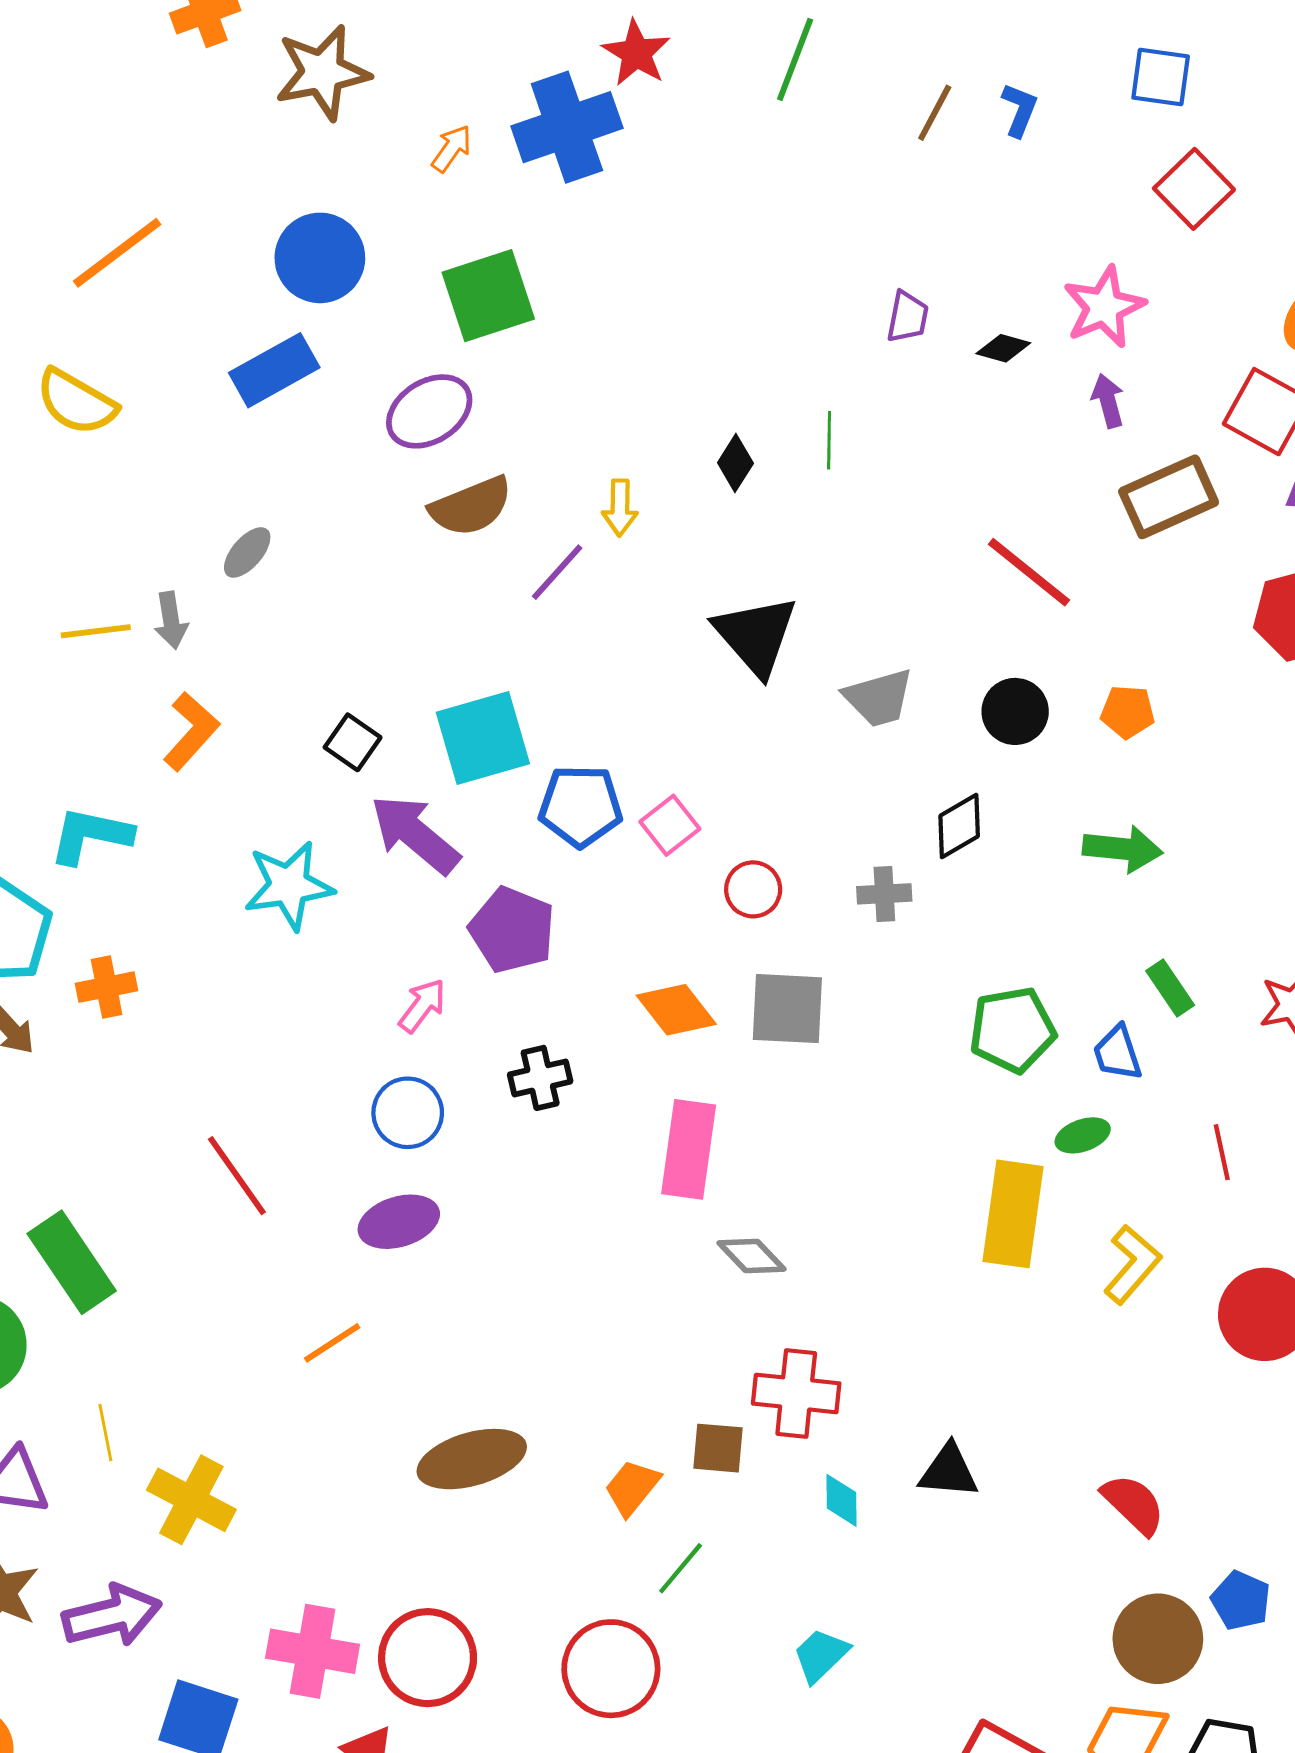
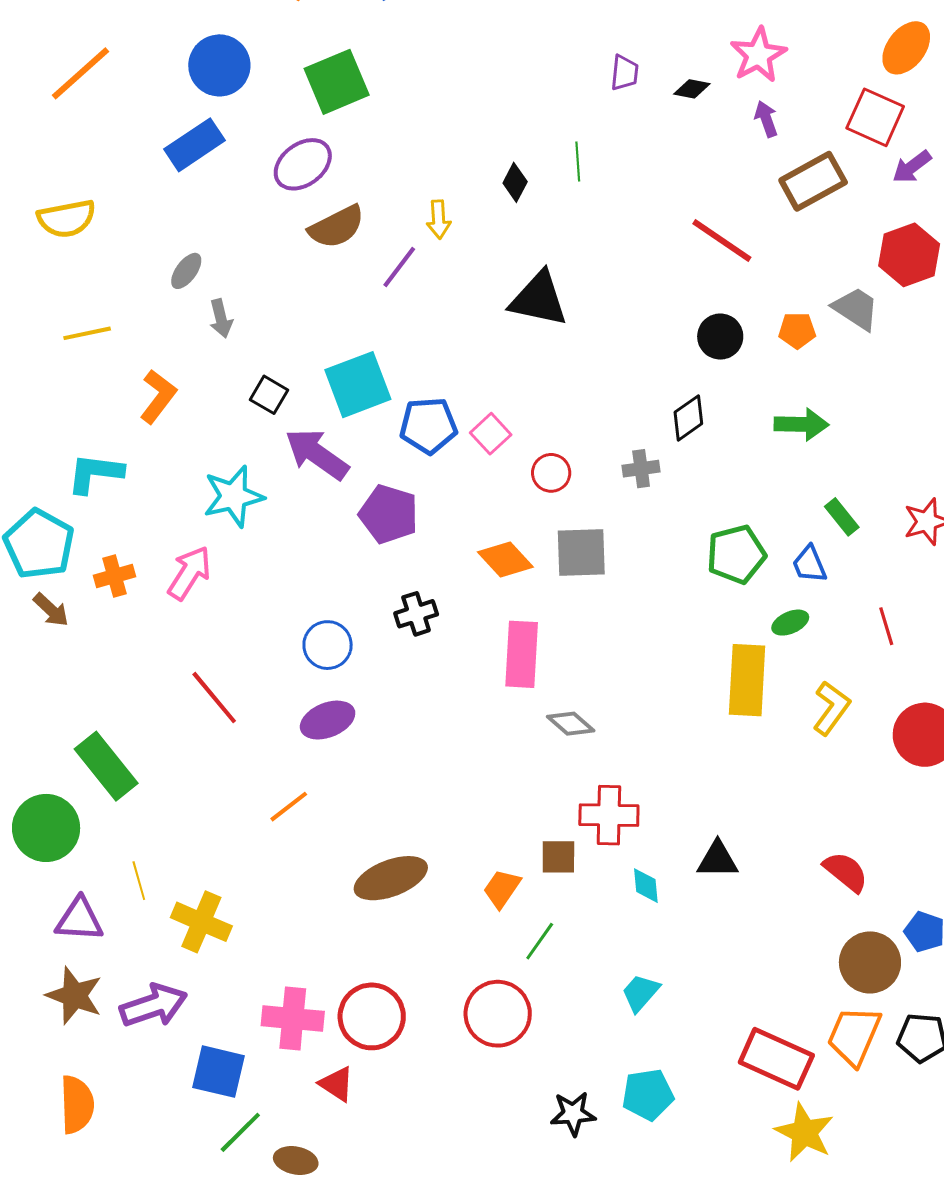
yellow semicircle: (76, 402) -> (67, 219), moved, turned -36
gray arrow: (171, 620) -> (221, 318), moved
black triangle: (756, 635) -> (539, 299), turned -32
gray trapezoid: (879, 698) -> (856, 309), moved, turned -126
pink arrow: (422, 1006) -> (189, 573), moved, size x1.4

